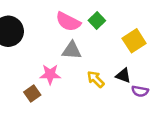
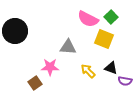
green square: (97, 20) -> (111, 17), moved
pink semicircle: (68, 22) -> (88, 19), moved
yellow square: (134, 41) -> (104, 39), moved, turned -36

